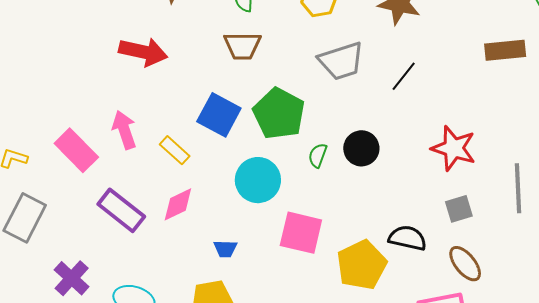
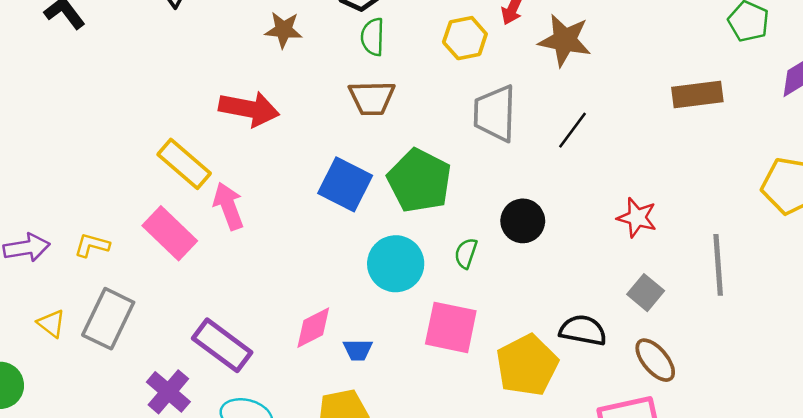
gray trapezoid: (341, 61) -> (495, 113), turned 111
red star: (454, 148) -> (637, 218), size x0.7
yellow rectangle: (175, 150) -> (184, 164), moved, size x1.4
green semicircle: (318, 155) -> (466, 253), moved
pink diamond: (178, 204) -> (313, 328), moved
gray square: (459, 209) -> (646, 293), turned -32
purple rectangle: (121, 210) -> (222, 345), moved

